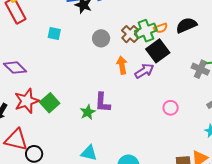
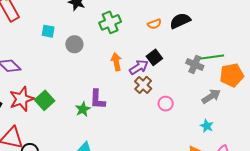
green cross: (146, 31) -> (110, 22), moved
brown cross: (130, 34) -> (143, 85), moved
gray circle: (101, 38) -> (74, 44), moved
black square: (158, 51) -> (154, 57), moved, size x0.7

